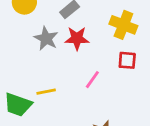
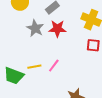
pink line: (92, 80) -> (54, 66), moved

